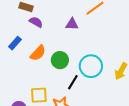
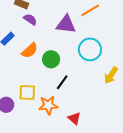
purple triangle: (72, 24) -> (66, 24), size x1.5
cyan circle: (91, 66) -> (90, 49), moved

